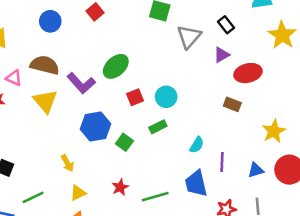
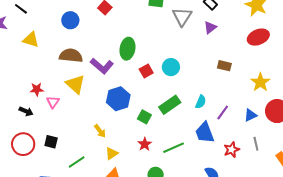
green ellipse: (116, 66) -> (127, 49), turned -30
red ellipse: (248, 73) -> (258, 37), moved
pink triangle: (14, 78) -> (53, 102), moved, turned 48
green rectangle: (158, 127) -> (170, 105), moved, size x1.5
green square: (124, 142) -> (144, 117), moved
purple line: (222, 162) -> (223, 113), turned 42

